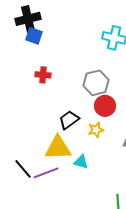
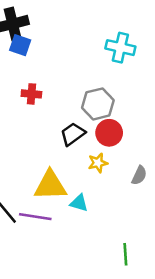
black trapezoid: (69, 120) -> (73, 134), moved
purple line: (46, 173) -> (35, 217), turned 30

